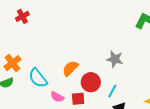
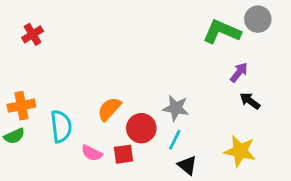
gray star: (115, 59) -> (176, 108), moved
orange cross: (12, 63) -> (21, 106), turned 30
cyan semicircle: (38, 78) -> (61, 126), turned -145

